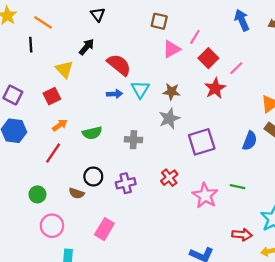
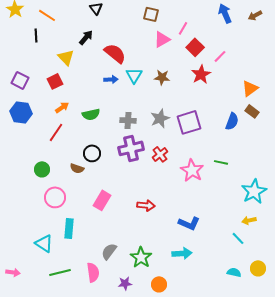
gray star: (169, 118) -> (160, 118), moved
purple cross: (126, 183) -> (131, 148), moved, size x1.4
red arrow: (242, 235) -> (146, 205), moved

